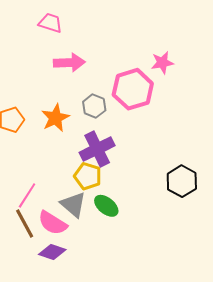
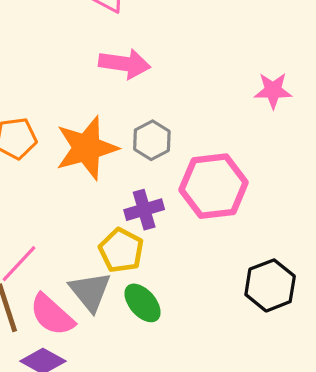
pink hexagon: (133, 89) -> (214, 186), moved
orange star: (55, 118) -> (87, 148), size x1.4
purple cross: (97, 149) -> (144, 210), size x0.7

